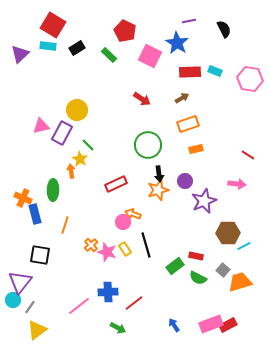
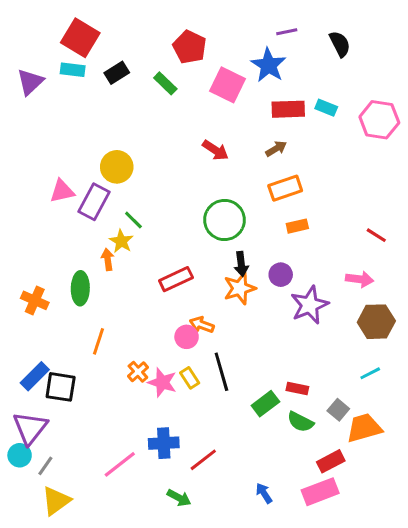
blue rectangle: (35, 214) -> (35, 376), moved, turned 60
brown hexagon: (228, 233) -> (376, 322), moved
red rectangle: (228, 325) -> (331, 461), moved

